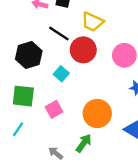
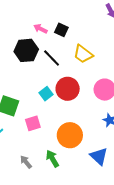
red circle: (83, 50) -> (68, 89), moved
black hexagon: (29, 55) -> (26, 50), moved
green arrow: (84, 143) -> (52, 159), turned -78

